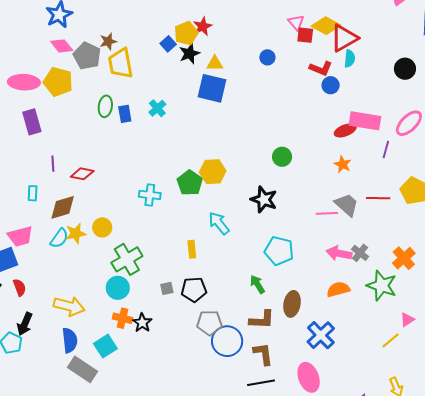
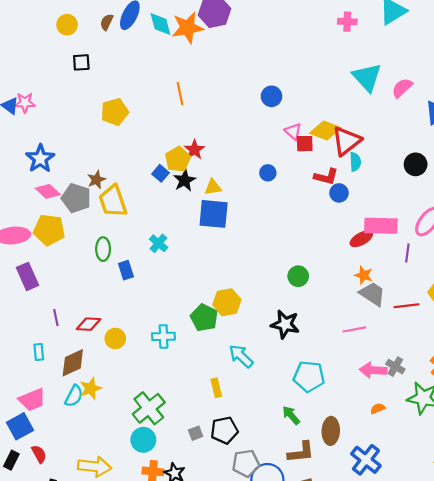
blue rectangle: (125, 114) -> (126, 270), moved
gray trapezoid: (347, 205) -> (372, 294), moved
yellow circle: (102, 227) -> (115, 338), moved
orange semicircle: (338, 289) -> (378, 409), size x0.6

